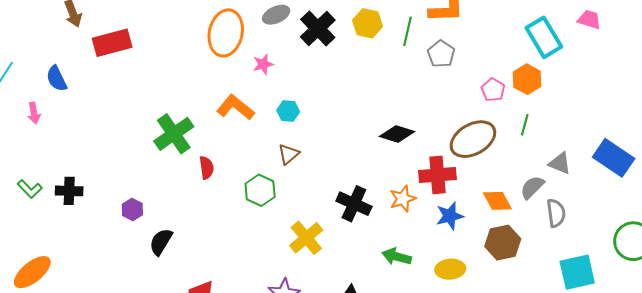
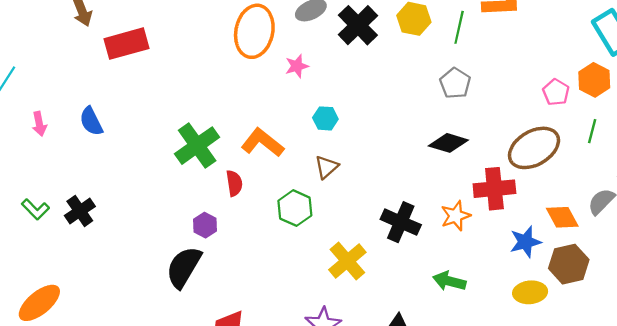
gray pentagon: (441, 54) -> (455, 83), moved
blue semicircle: (57, 79) -> (91, 121), moved
orange L-shape: (235, 107) -> (262, 143), moved
black cross: (69, 191) -> (80, 211), turned -36
purple hexagon: (132, 210) -> (205, 225), moved
blue star: (450, 216) -> (525, 242), moved
black semicircle: (161, 242) -> (184, 267), size x1.4
yellow ellipse: (450, 269) -> (530, 292), moved

